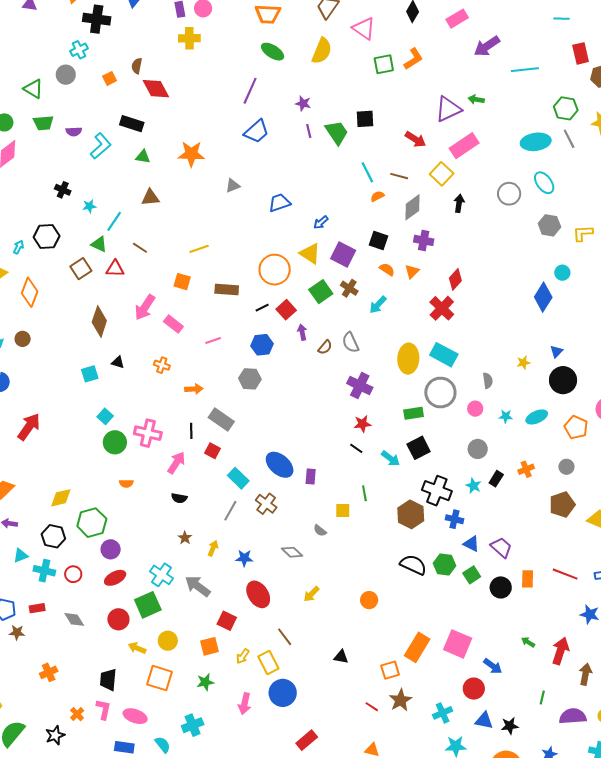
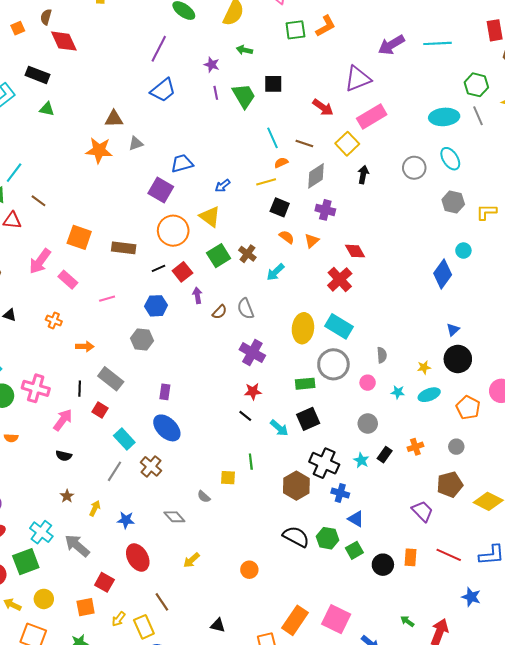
purple arrow: (487, 46) -> (391, 45), moved
green arrow: (476, 99) -> (244, 50), moved
orange star: (191, 154) -> (99, 150), moved
brown triangle: (150, 197) -> (114, 119), moved
yellow line: (199, 249) -> (266, 182), moved
purple square: (343, 254) -> (161, 190), moved
red diamond: (455, 279) -> (355, 251), turned -75
orange square: (182, 282) -> (79, 237), size x1.4
yellow star: (523, 363) -> (424, 367), moved
purple rectangle: (311, 477) -> (165, 392), moved
purple trapezoid: (501, 547) -> (422, 511), moved

